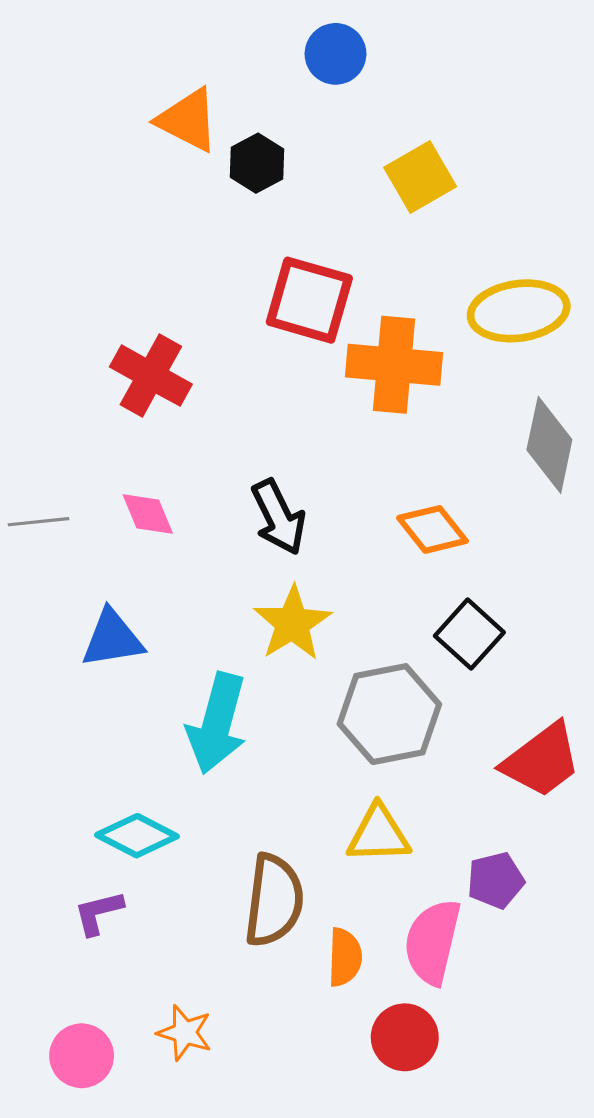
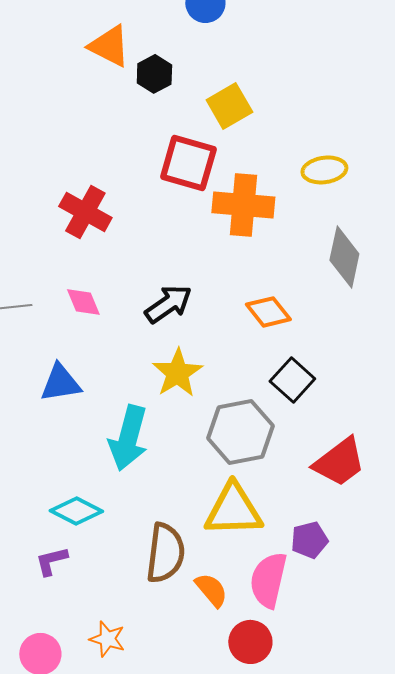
yellow square: (420, 177) -> (229, 106), moved
yellow ellipse: (519, 311) -> (324, 170), size x0.7
black arrow: (279, 517) -> (168, 304), turned -99
yellow triangle: (379, 834) -> (233, 510), size x1.4
orange semicircle: (345, 957) -> (211, 590), turned -42

